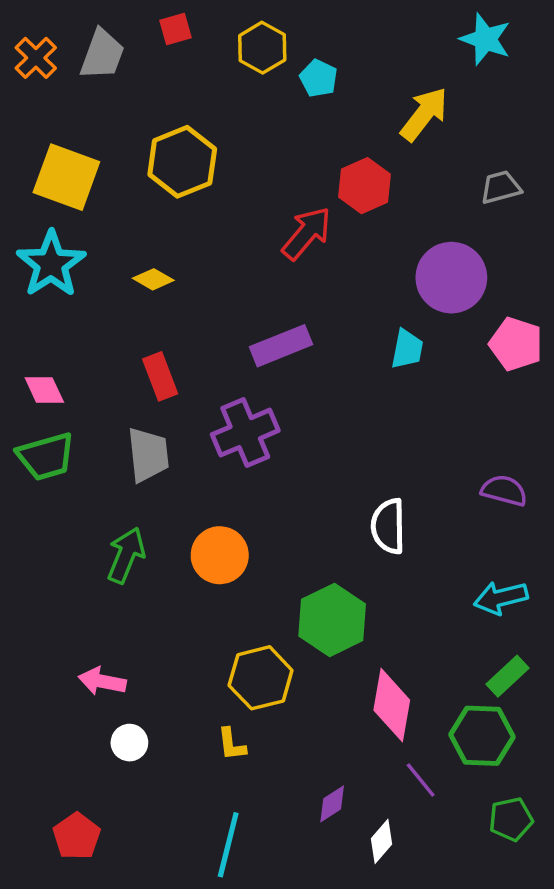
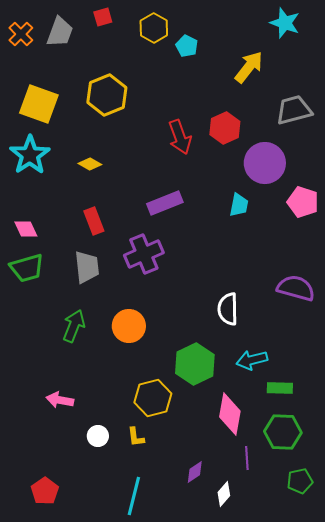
red hexagon: (364, 186) -> (225, 128), moved
gray trapezoid: (501, 187) -> (294, 110), size x1.5
red arrow: (307, 233) -> (180, 137), turned 120
purple semicircle: (504, 490) -> (296, 288), size x1.4
cyan arrow: (501, 598) -> (252, 360), moved
green rectangle: (508, 676) -> (280, 388), moved, turned 45
white circle: (129, 743) -> (98, 436), moved
purple line: (421, 780) -> (247, 458), turned 35

